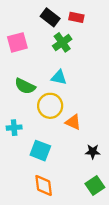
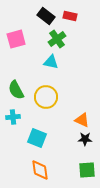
cyan triangle: (59, 77) -> (51, 62), moved
green semicircle: (25, 86) -> (16, 90), moved, turned 36
orange triangle: (73, 122) -> (82, 120), moved
green square: (95, 185) -> (87, 170), turned 30

